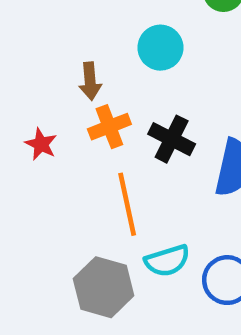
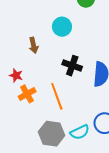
orange cross: (109, 127) -> (27, 94), moved
cyan semicircle: (167, 261) -> (80, 132), moved

